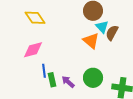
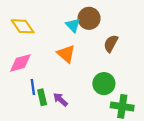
cyan triangle: (102, 27) -> (73, 25), moved
orange triangle: (91, 41) -> (66, 54), moved
green circle: (93, 78) -> (104, 84), moved

